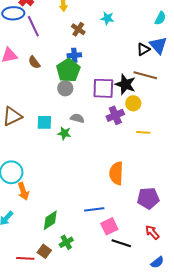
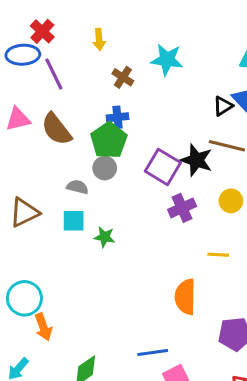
cyan star: (107, 18) -> (167, 60), size x1.5
brown semicircle: (34, 62) -> (56, 129), size x1.6
purple square: (103, 88) -> (163, 167), turned 30
yellow circle: (133, 103) -> (231, 201), moved
gray semicircle: (77, 118) -> (77, 187), moved
yellow line: (143, 132) -> (218, 255), moved

